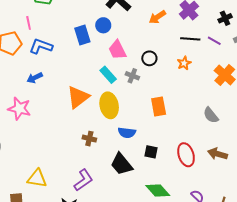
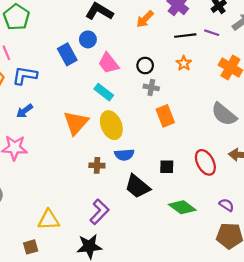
gray cross: (132, 76) -> (151, 87), moved
gray semicircle: (211, 115) -> (224, 114), size x1.4
blue semicircle: (127, 133) -> (124, 155), moved

